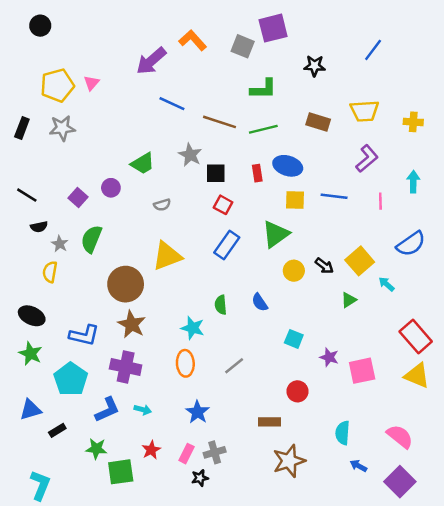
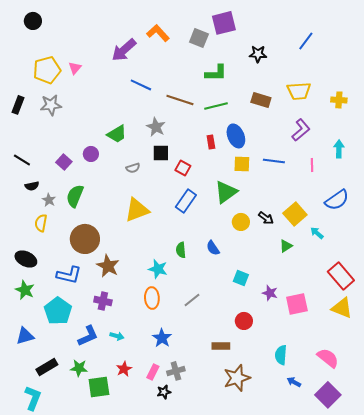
blue ellipse: (288, 166) -> (236, 136), turned 50
black square: (216, 173) -> (161, 153), moved
brown circle: (126, 284) -> (85, 239), moved
purple cross: (126, 367) -> (103, 301), size x0.7
black rectangle: (57, 430) -> (47, 367), moved, size x1.5

